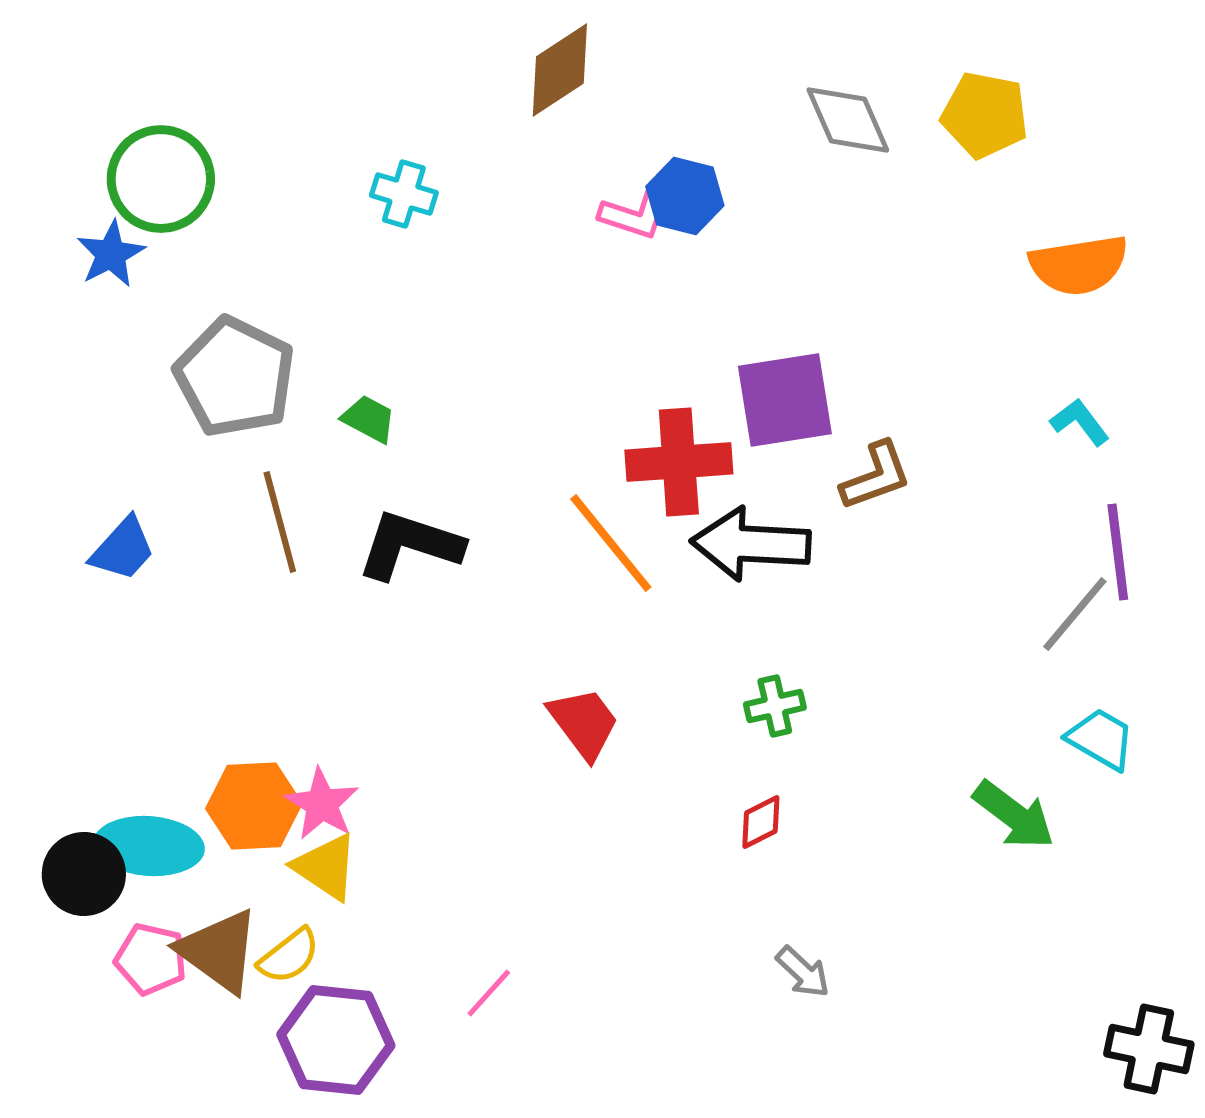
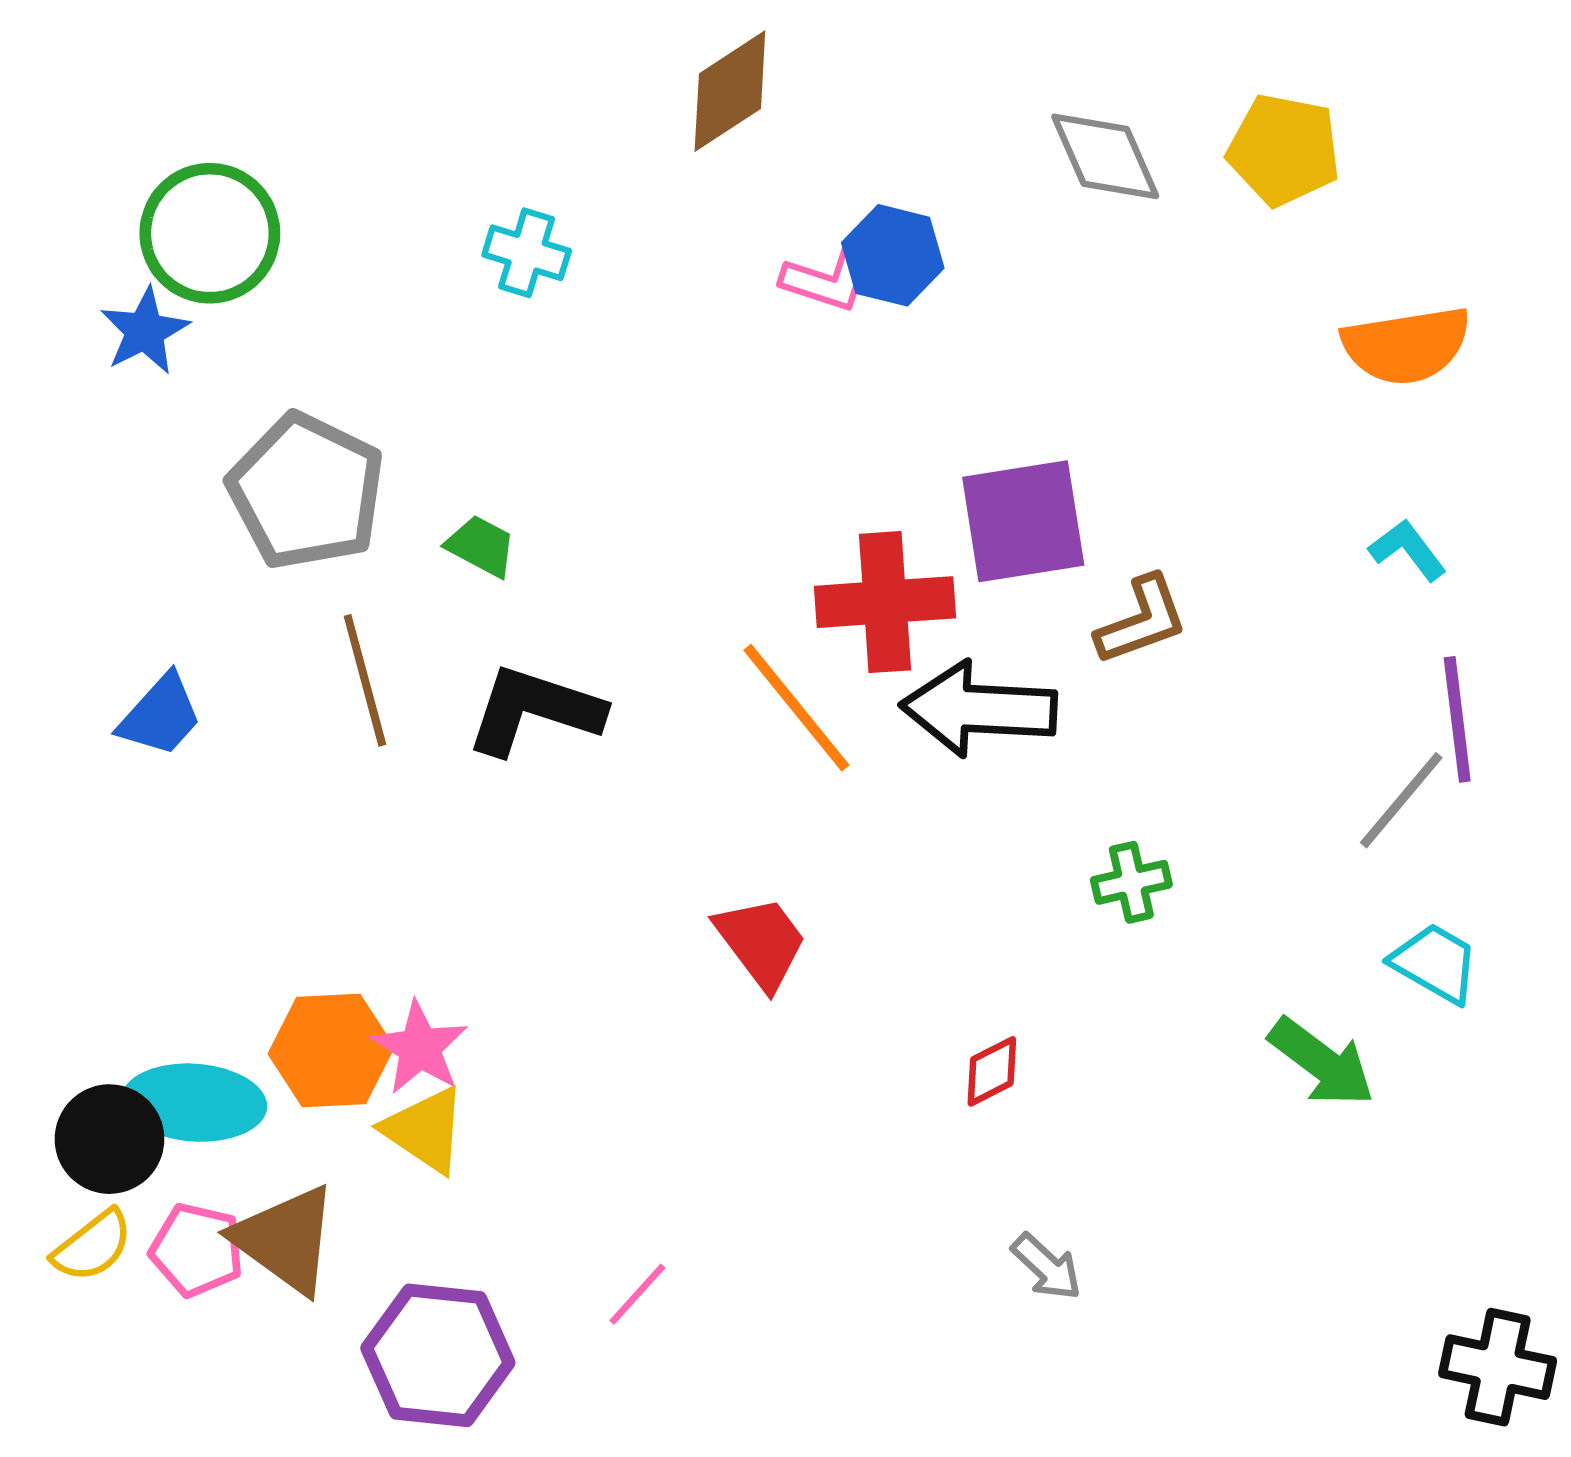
green cross: (775, 706) -> (1131, 882), moved
yellow semicircle: (289, 956) -> (93, 1246), moved

